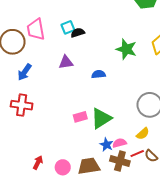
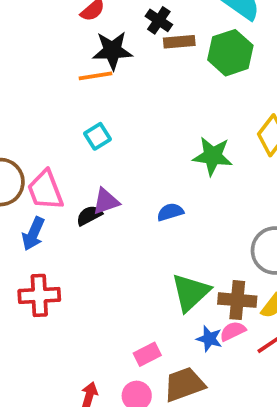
pink trapezoid: (36, 29) -> (45, 190), moved
black semicircle: (78, 33) -> (89, 215), moved
pink rectangle: (80, 117) -> (147, 354), moved
brown cross: (120, 161) -> (237, 300), moved

